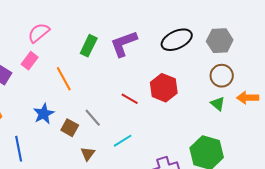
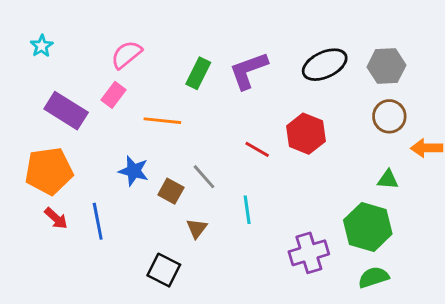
orange line: (64, 79) -> (162, 121), turned -55
green triangle: (218, 104) -> (388, 180), moved, turned -35
blue star: (44, 114) -> (134, 171), turned -30
cyan line: (123, 141) -> (247, 210), turned -66

